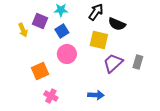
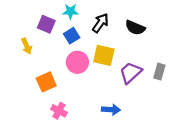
black arrow: (96, 12) -> (100, 23), moved
yellow arrow: (23, 30) -> (27, 46), moved
yellow square: (99, 40) -> (104, 55), moved

